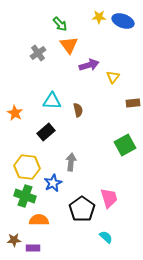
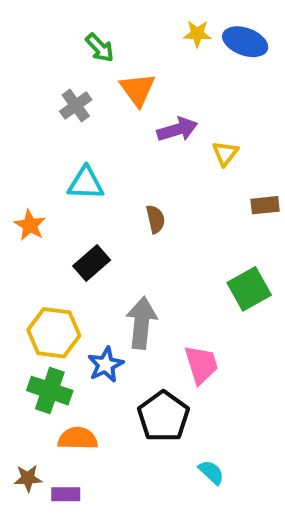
green arrow: (60, 24) -> (100, 48), moved
cyan triangle: (52, 101) -> (86, 183), moved
gray arrow: (71, 162) -> (142, 323), size x1.4
pink trapezoid: (109, 198) -> (201, 365), moved

